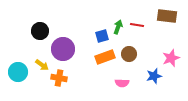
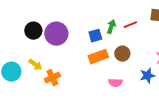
red line: (137, 25) -> (130, 25), turned -32
purple circle: (63, 49) -> (56, 34), moved
orange cross: (59, 78) -> (52, 78), turned -35

